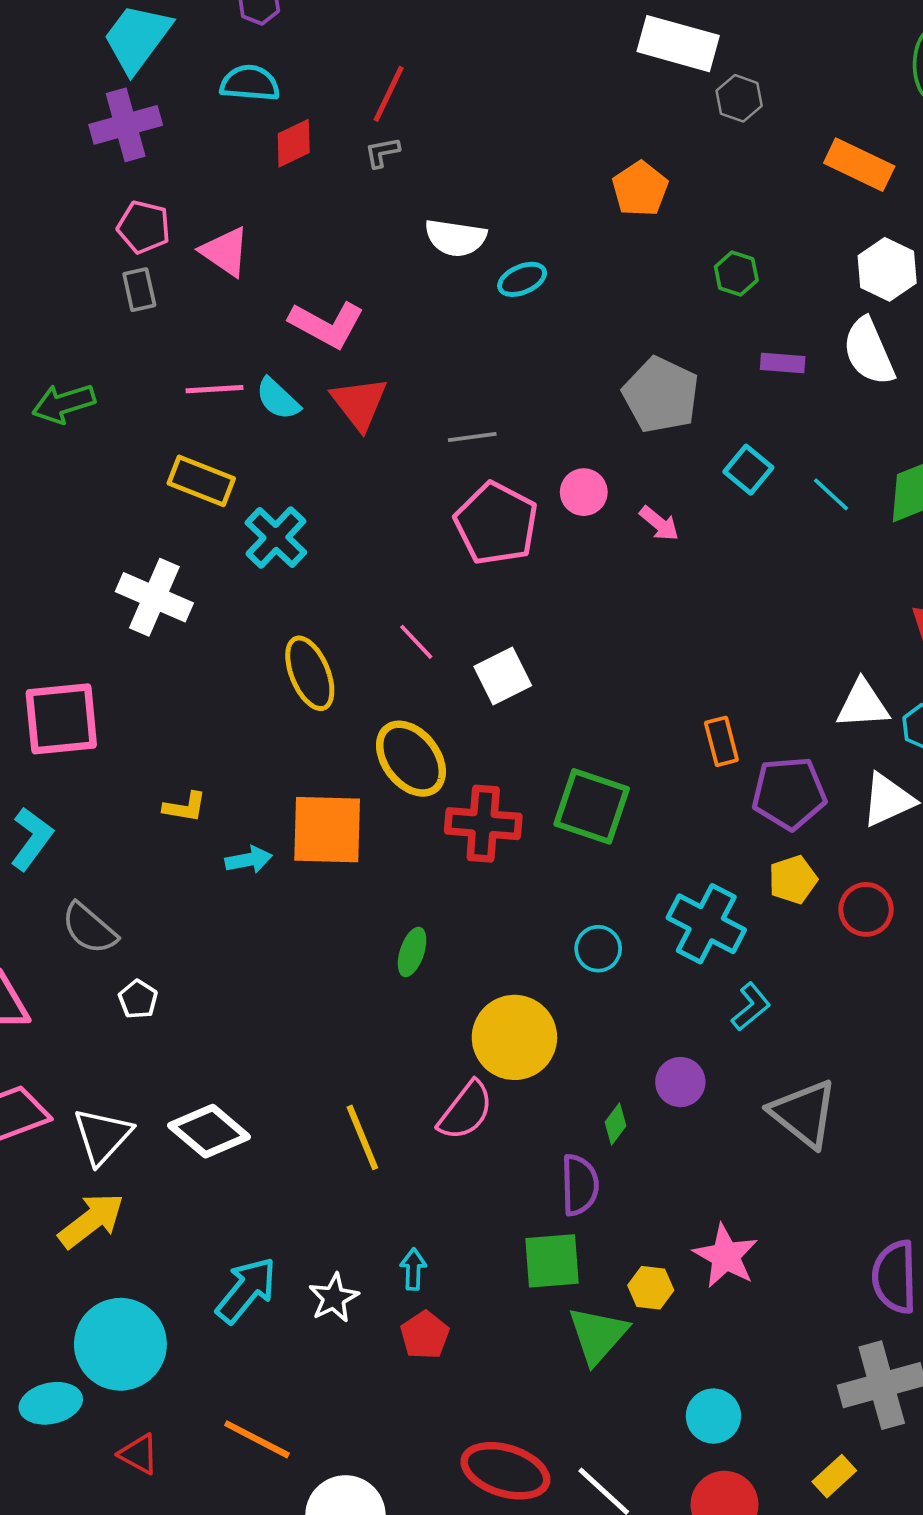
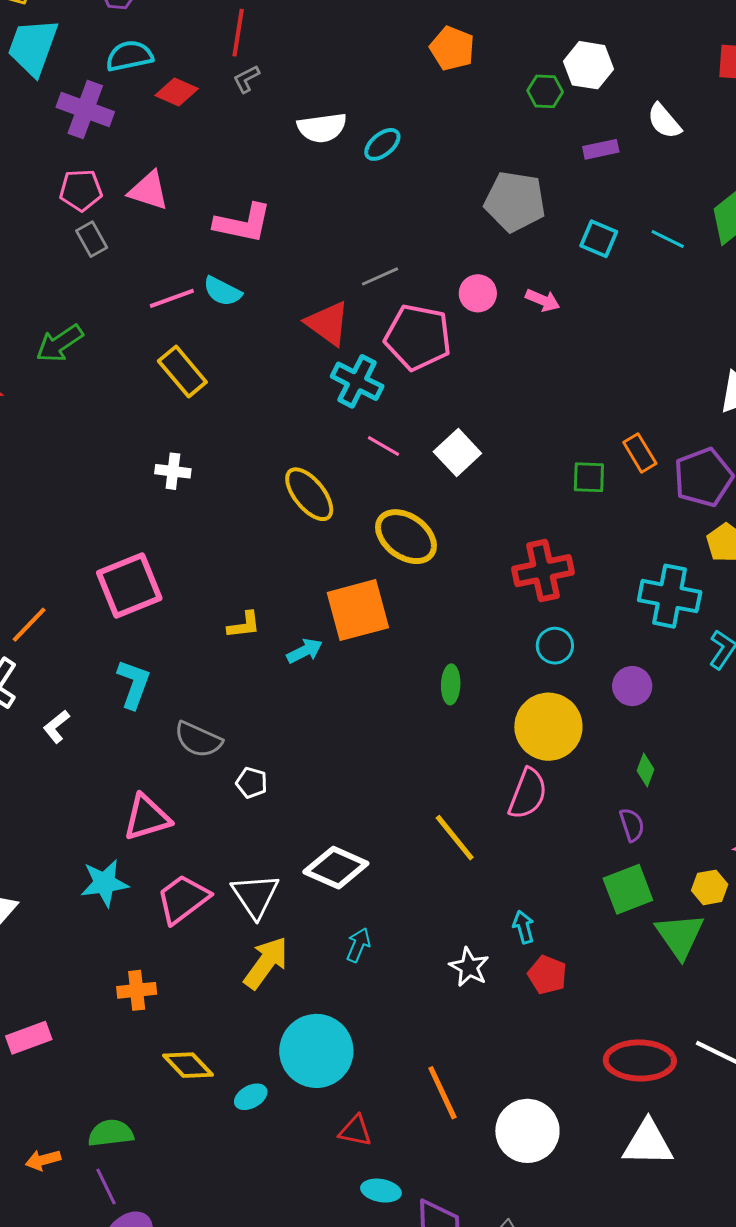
purple cross: (126, 125) -> (85, 109), moved, turned -38
red diamond: (294, 143) -> (177, 92), turned 66
white hexagon: (887, 269) -> (589, 65), moved
white semicircle: (869, 352) -> (664, 121), size x0.7
red triangle: (359, 403) -> (328, 323), moved
yellow rectangle: (201, 481) -> (182, 372), turned 45
cyan cross: (276, 537) -> (357, 381), moved
white cross: (154, 597) -> (173, 471), size x0.6
green square: (592, 806) -> (589, 477), moved, size x0.6
red cross: (483, 824) -> (543, 571), moved
cyan circle: (598, 949) -> (555, 646), moved
purple circle: (680, 1082) -> (632, 686), moved
purple semicircle: (580, 1185) -> (632, 825), size x0.7
cyan arrow: (246, 1290) -> (358, 945), moved, size x0.6
cyan ellipse: (51, 1403) -> (251, 1097), moved, size x0.7
orange line: (257, 1439) -> (442, 1093), turned 54

